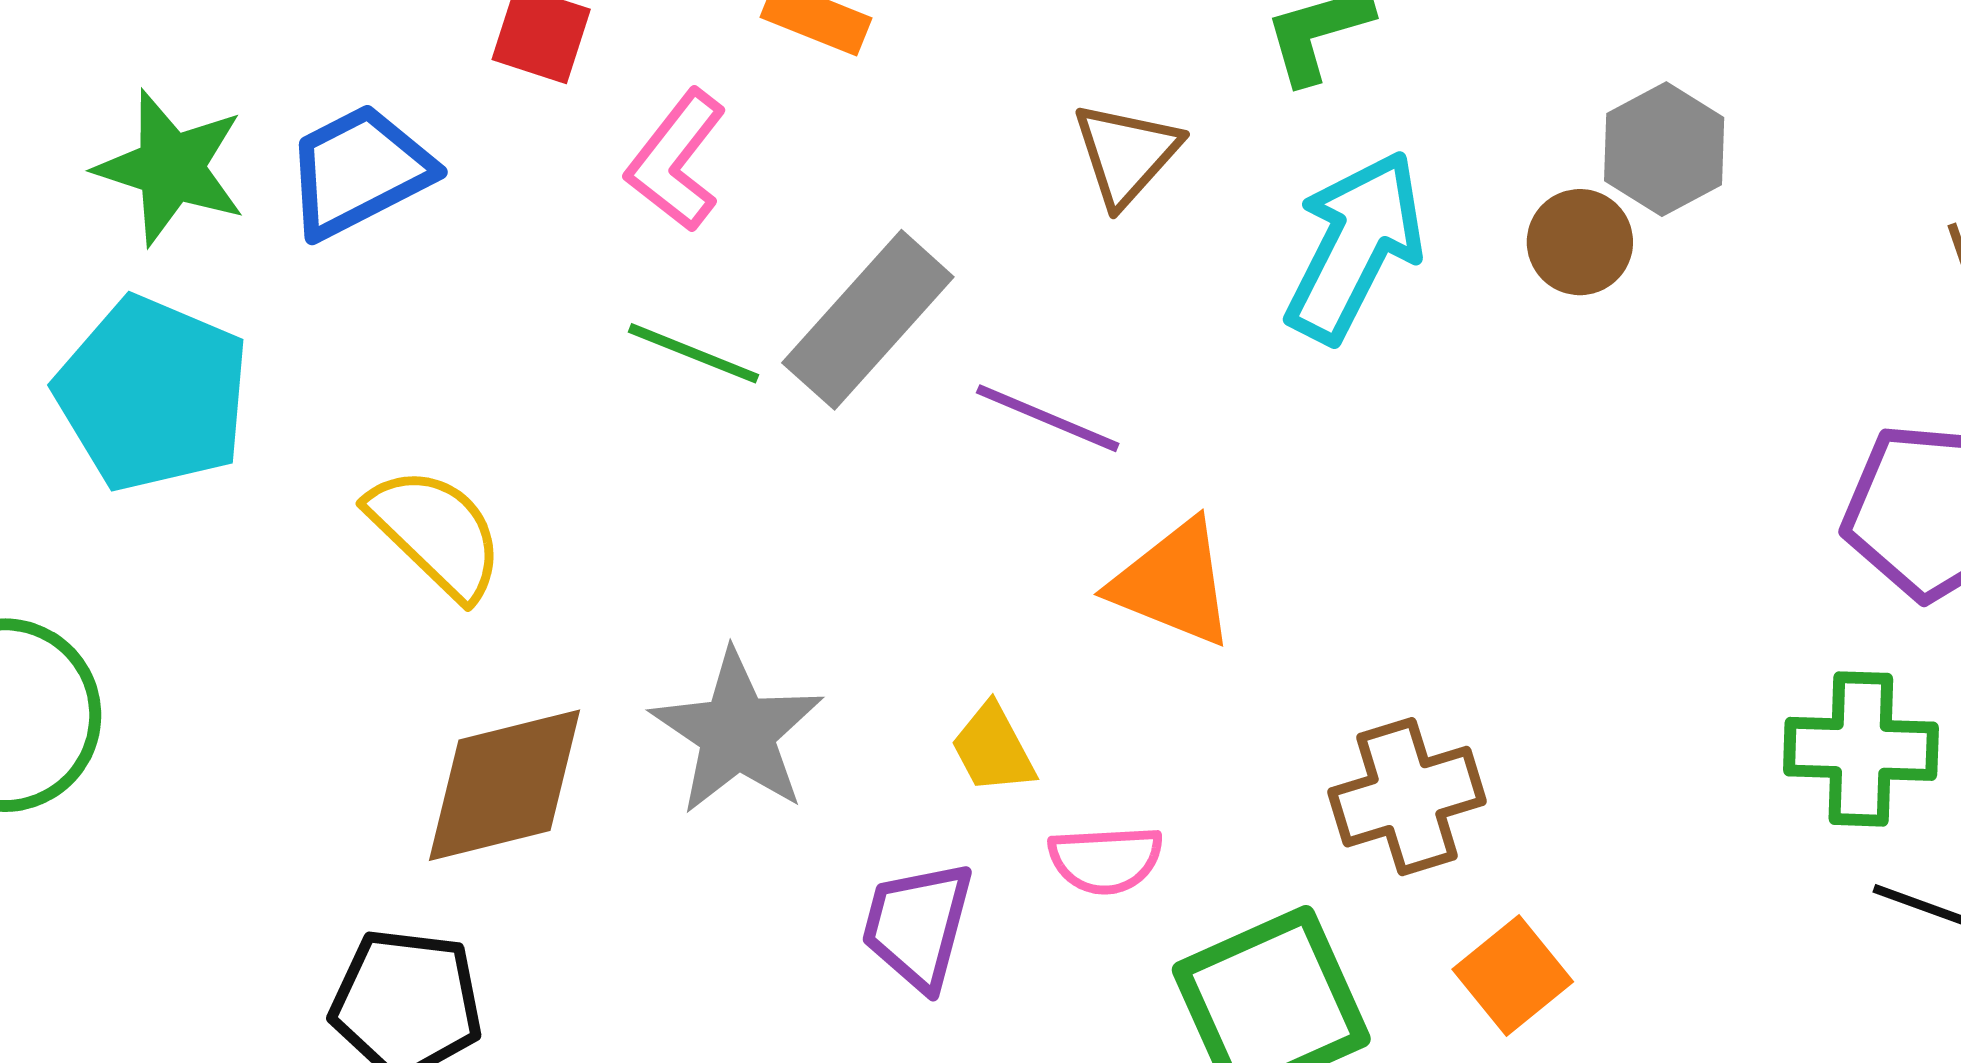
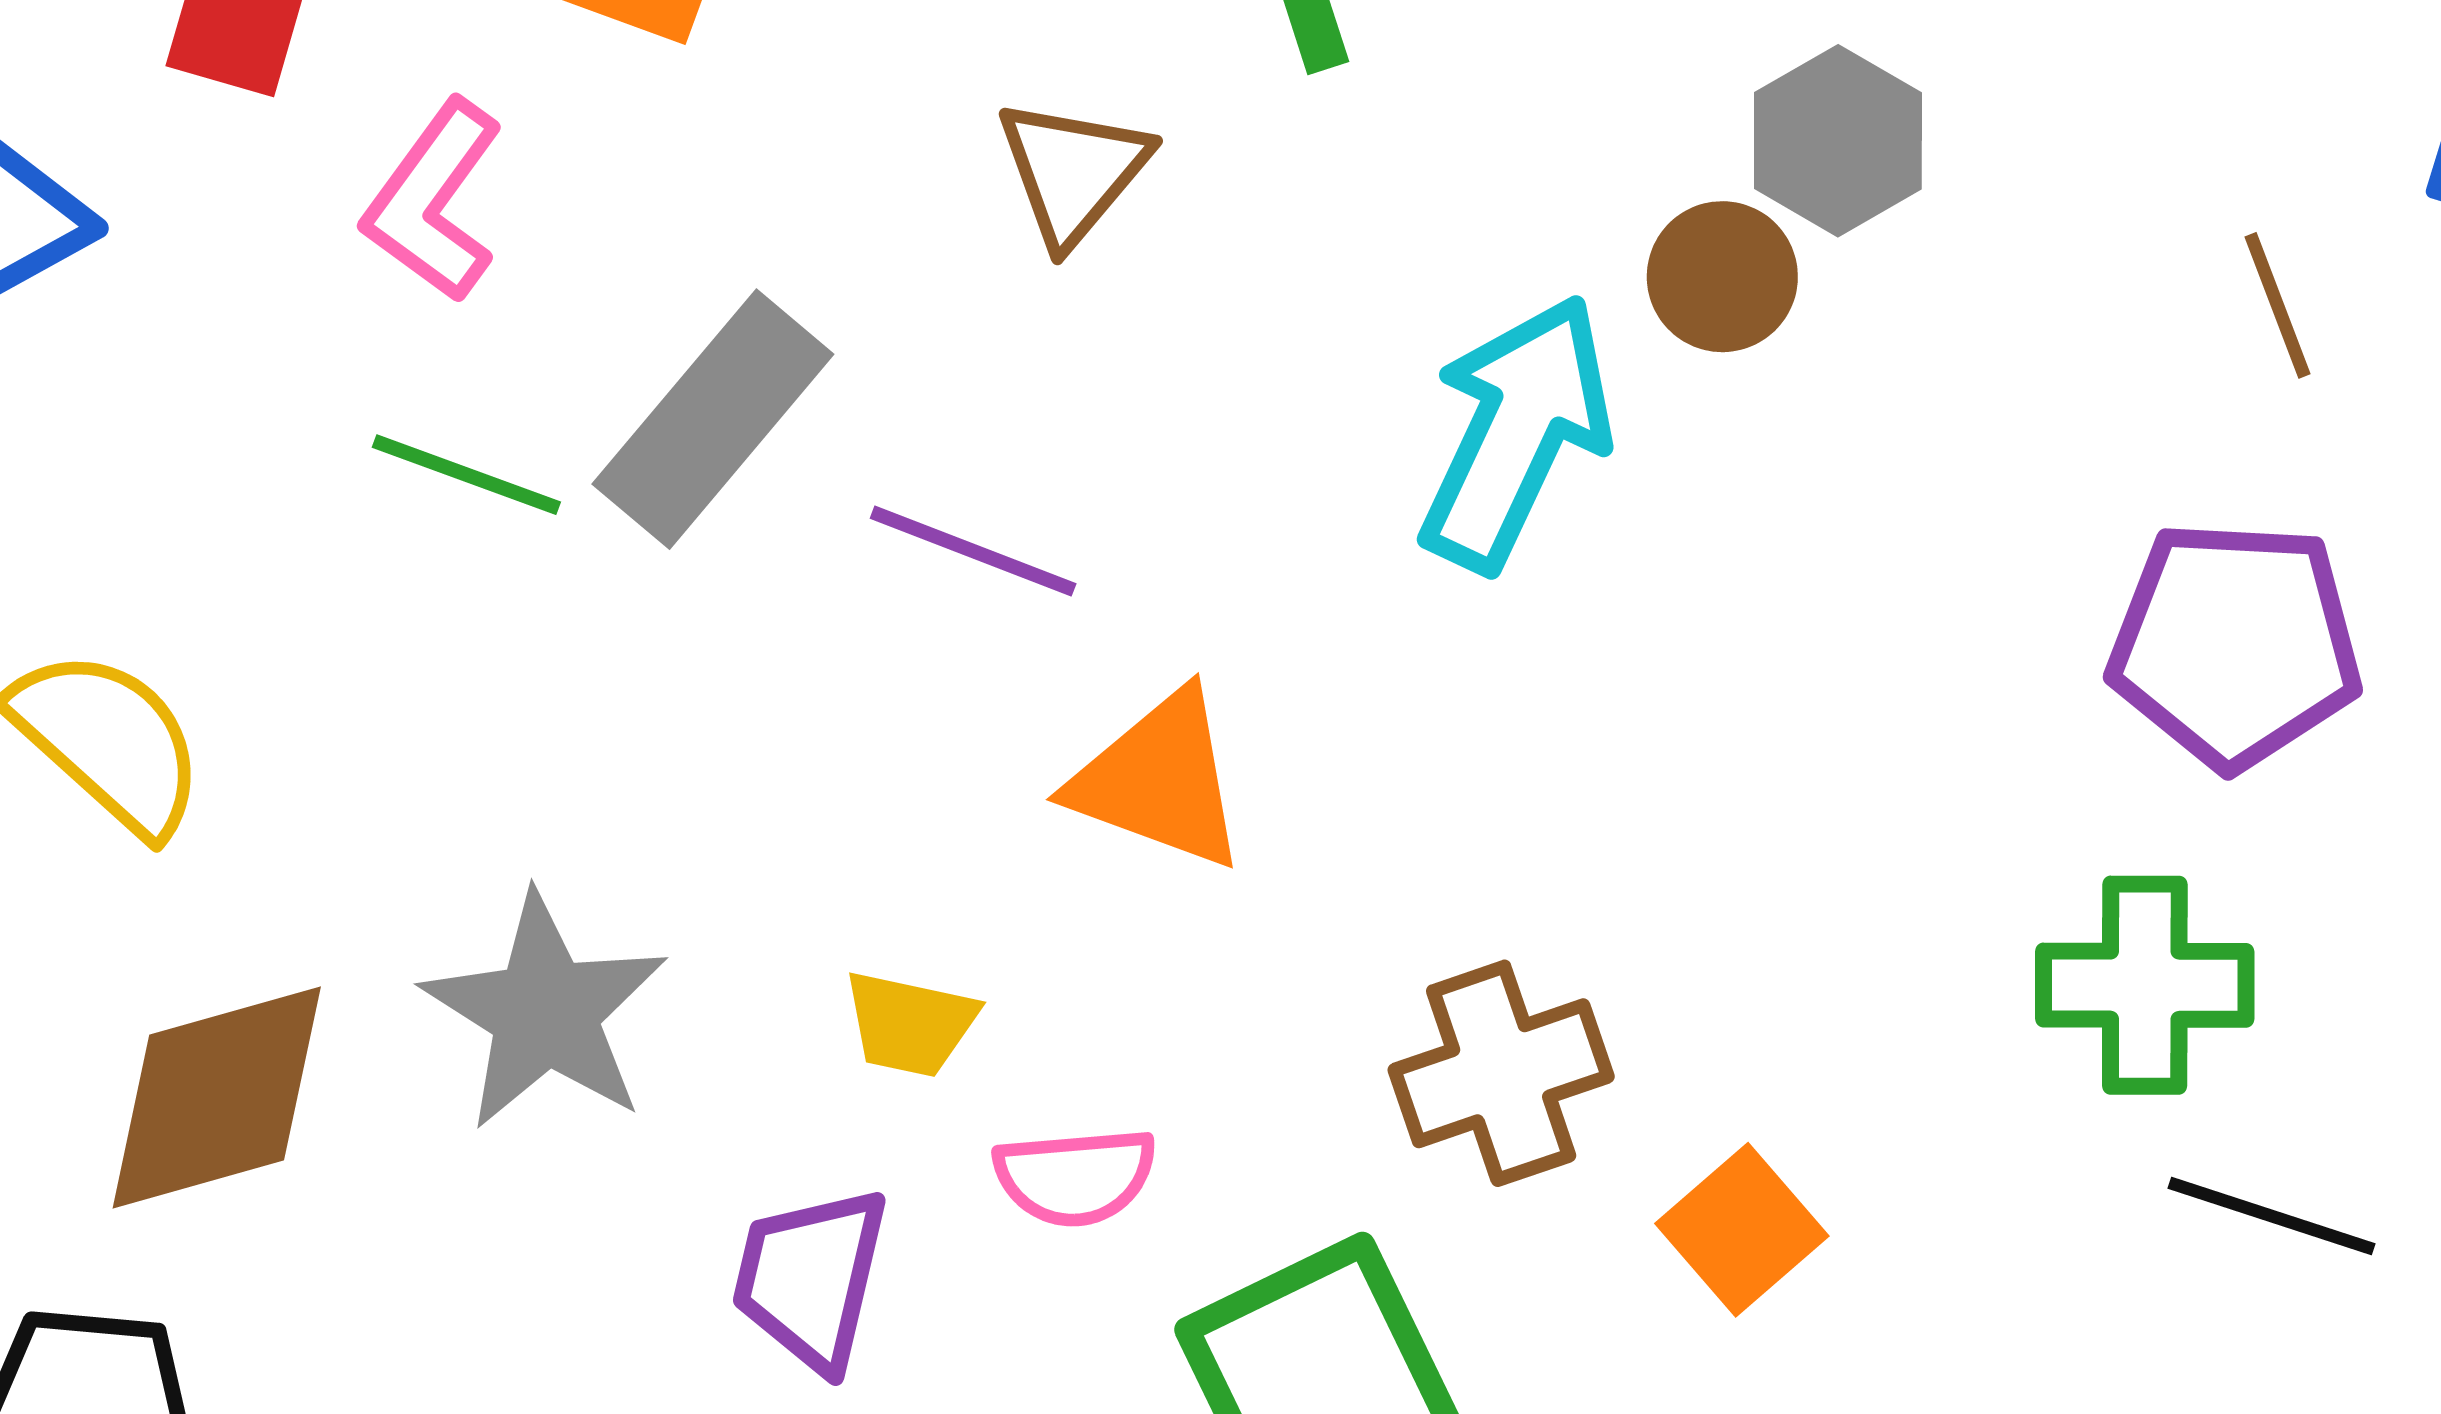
cyan arrow: (1355, 246) -> (1516, 433), moved
yellow trapezoid: (993, 749) -> (910, 1024), turned -48
orange square: (1513, 975) -> (1742, 1230), moved

